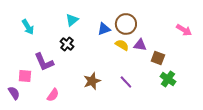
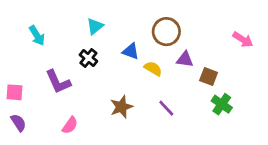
blue triangle: (104, 29) -> (131, 51), moved, turned 40
yellow semicircle: (122, 45) -> (153, 69), moved
pink square: (25, 76) -> (15, 92), moved

